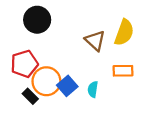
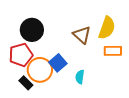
black circle: (37, 20) -> (32, 30), moved
orange rectangle: (123, 71) -> (113, 51), moved
blue square: (67, 86) -> (58, 63), moved

